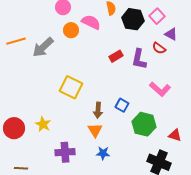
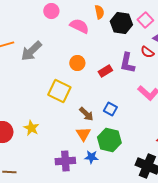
orange circle: (71, 30) -> (77, 63), moved
red rectangle: (116, 56) -> (105, 71), moved
brown arrow: (98, 110) -> (86, 114), turned -49
green hexagon: (144, 124) -> (109, 140), moved
purple cross: (65, 152) -> (65, 161), moved

